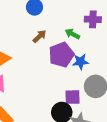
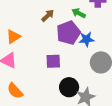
purple square: (72, 97) -> (53, 61), moved

